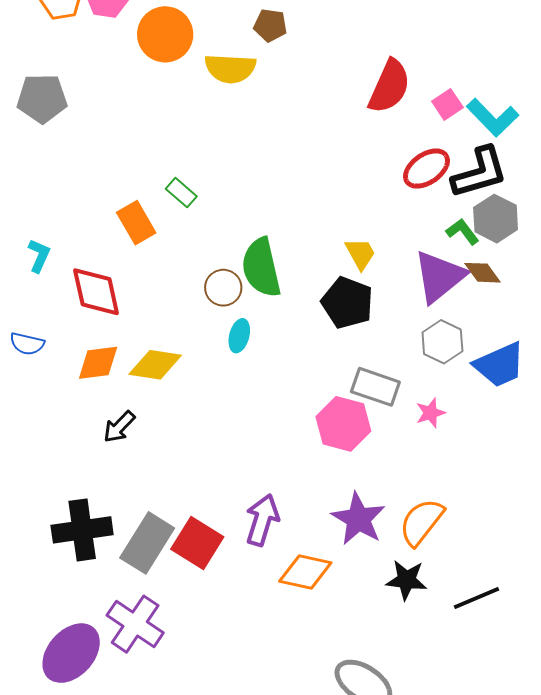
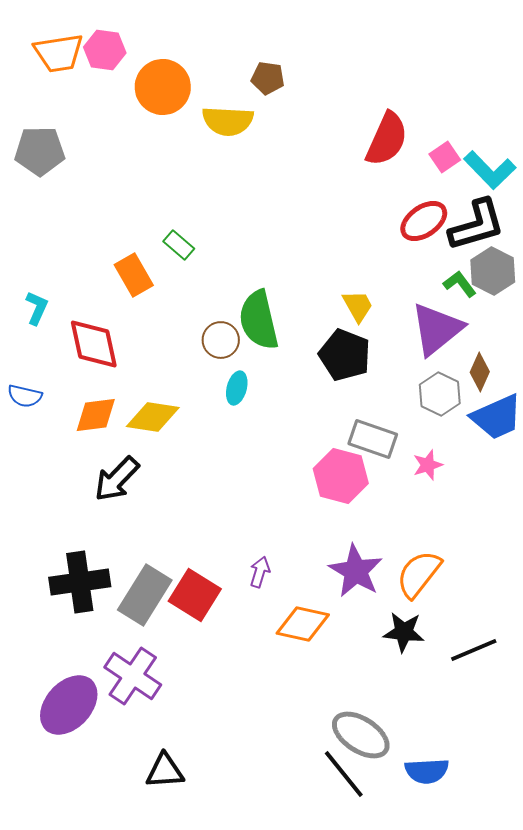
brown diamond: (483, 273) -> (480, 372), moved, turned 60
black arrow: (119, 427) -> (117, 479), size x1.4
purple arrow: (262, 520) -> (260, 572), size x0.6

